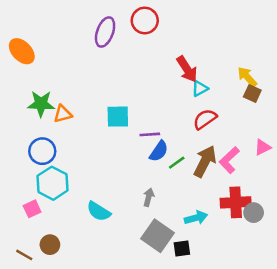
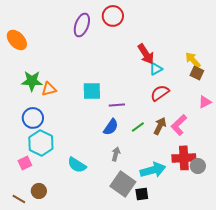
pink triangle: (263, 147) -> (205, 102), moved
blue semicircle: (159, 151) -> (111, 127), moved
brown arrow: (205, 161) -> (160, 126), size x0.7
cyan arrow: (196, 218) -> (153, 170), size x1.4

